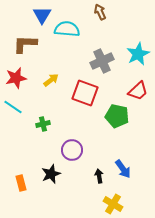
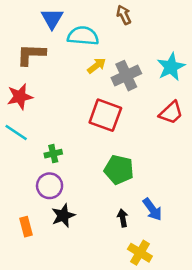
yellow arrow: (51, 80) -> (97, 66), moved
green pentagon: (117, 116) -> (119, 170), moved
purple circle: (72, 150) -> (50, 186), moved

